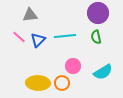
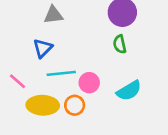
gray triangle: (30, 15) -> (53, 15), moved
cyan line: (65, 36) -> (61, 73), moved
pink line: (19, 37) -> (18, 81), moved

